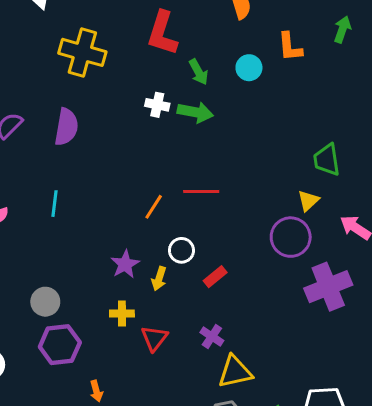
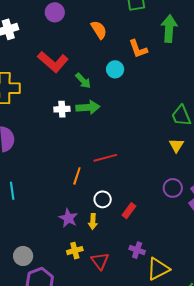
green arrow: (342, 29) -> (169, 28), size x1.5
red L-shape: (162, 33) -> (53, 62), turned -52
purple circle: (291, 237) -> (173, 188), moved, size x0.7

